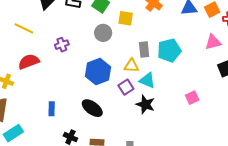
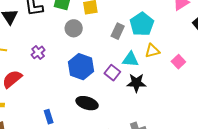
gray rectangle: (144, 49) -> (118, 31), turned 49
yellow triangle: (131, 66) -> (152, 51), moved

